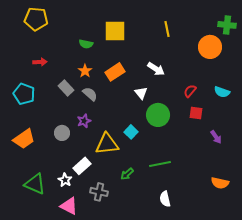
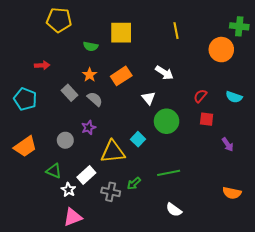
yellow pentagon: (36, 19) -> (59, 20), moved
green triangle: (35, 184) -> (54, 171), moved, size x0.7
gray cross: (99, 192) -> (111, 192), moved
white semicircle: (165, 199) -> (174, 210), turned -42
pink triangle: (69, 206) -> (73, 217), turned -48

